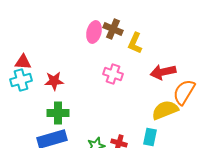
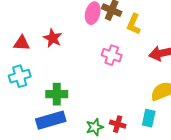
cyan cross: (21, 80) -> (20, 76), moved
red star: (54, 81) -> (53, 38), moved, turned 30

